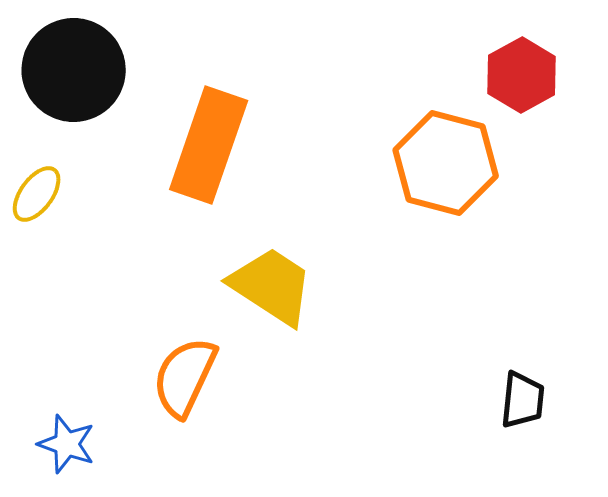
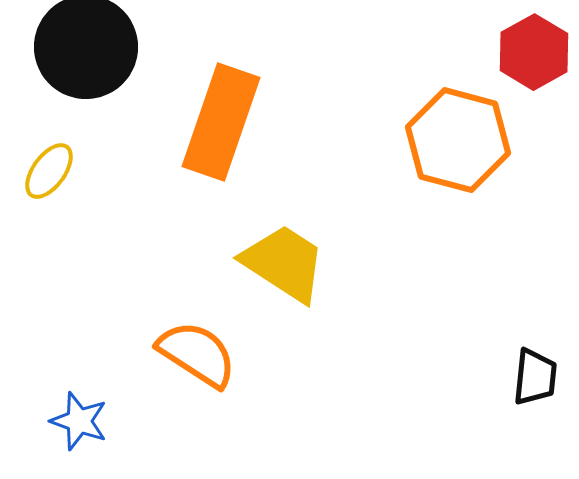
orange semicircle: (185, 377) -> (197, 354), turned 98

